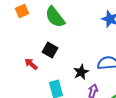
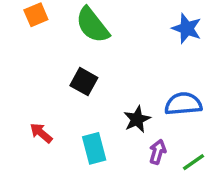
red arrow: (31, 64) -> (41, 133), moved

